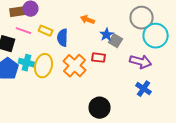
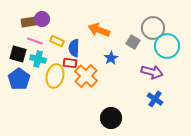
orange arrow: (88, 20) -> (99, 30), size x1.5
blue star: (107, 35) -> (111, 58), moved
gray square: (116, 41) -> (133, 42), moved
red rectangle: (99, 58) -> (70, 63), moved
cyan cross: (27, 63) -> (38, 59), moved

